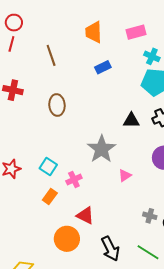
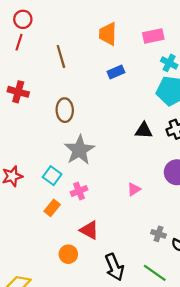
gray star: (102, 149) -> (79, 150), moved
orange circle: (67, 239) -> (68, 254), size x0.7

